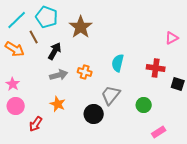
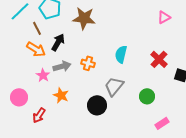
brown star: (81, 27) -> (84, 18), turned -30
pink triangle: (172, 38) -> (164, 17), moved
orange arrow: (15, 49) -> (36, 49), moved
red cross: (156, 68) -> (159, 59), turned 36
pink star: (13, 84) -> (43, 75), moved

